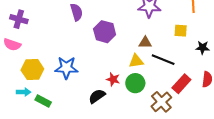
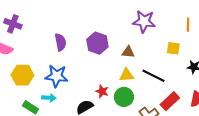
purple semicircle: (77, 12) -> (60, 42), moved
brown triangle: (145, 43) -> (128, 52), moved
cyan arrow: (24, 92) -> (49, 98), moved

